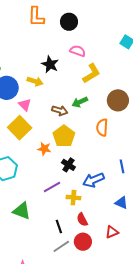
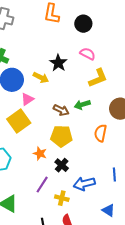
pink triangle: (25, 105) -> (27, 99), turned 32
yellow pentagon: (64, 136) -> (61, 136), turned 30
orange star: (44, 149) -> (40, 154), moved
purple line: (52, 187) -> (42, 185), turned -36

